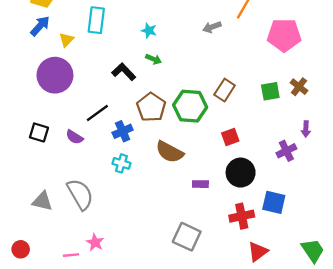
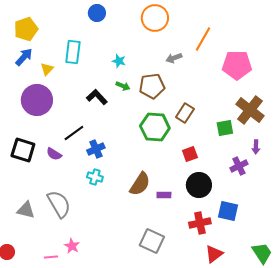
brown cross: (299, 87) -> (250, 110), size x1.8
green square: (270, 91) -> (225, 128), moved
brown pentagon: (151, 107) -> (152, 86), moved, turned 30
black square: (39, 132) -> (23, 150), size x1.4
brown semicircle: (170, 152) -> (140, 184), moved, turned -85

